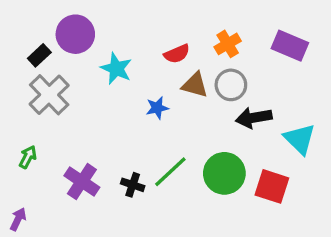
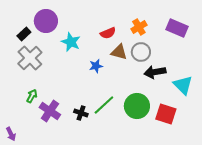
green arrow: (28, 157) -> (32, 96), moved
purple arrow: (18, 219) -> (11, 134), turned 128

